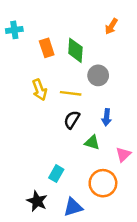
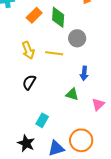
orange rectangle: (47, 48) -> (34, 15), turned 63
black semicircle: (72, 120) -> (29, 82), moved
orange circle: (103, 183) -> (81, 140), moved

